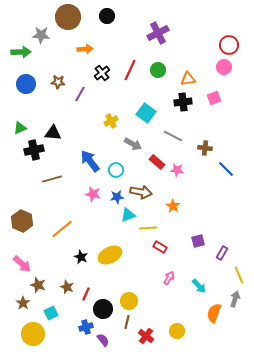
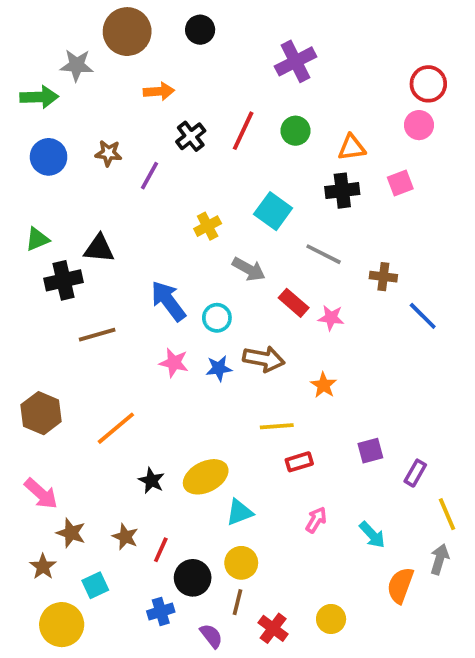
cyan triangle: (128, 215) -> (239, 512), moved
red rectangle: (160, 247) -> (299, 462), turned -48
purple semicircle: (103, 340) -> (211, 636), moved

